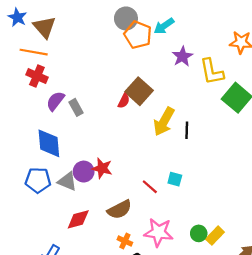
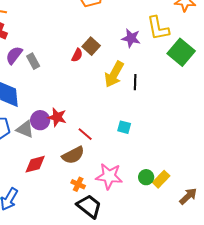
purple star: (182, 56) -> (131, 38), moved, turned -30
brown square: (139, 91) -> (91, 46), size x0.7
red line: (150, 187) -> (85, 134), moved

